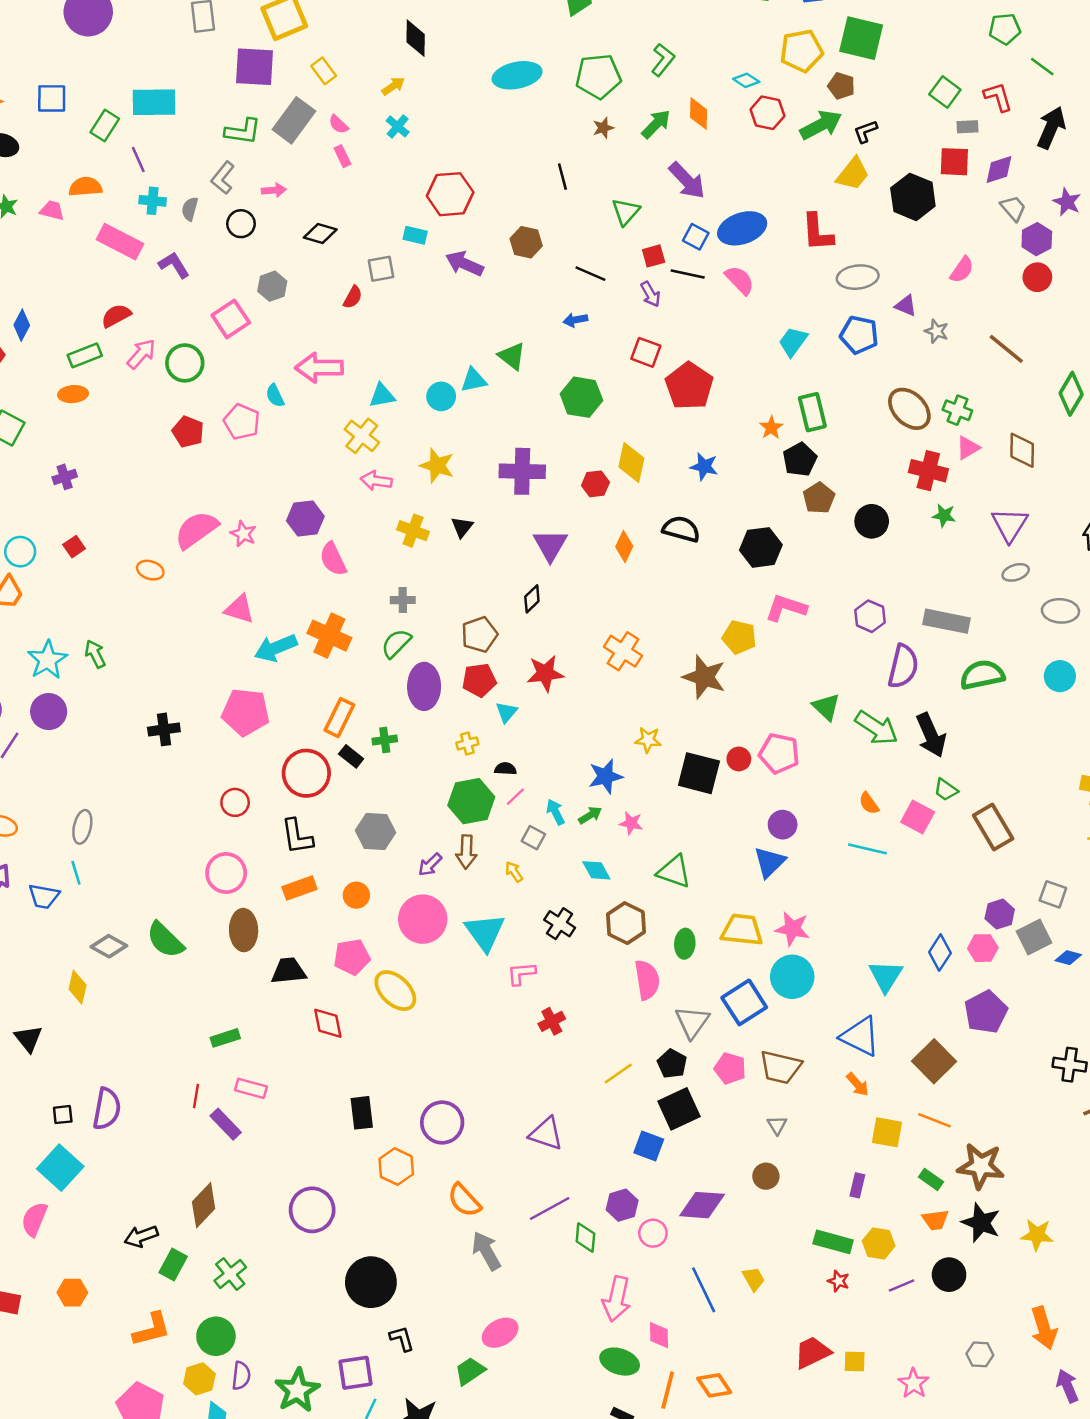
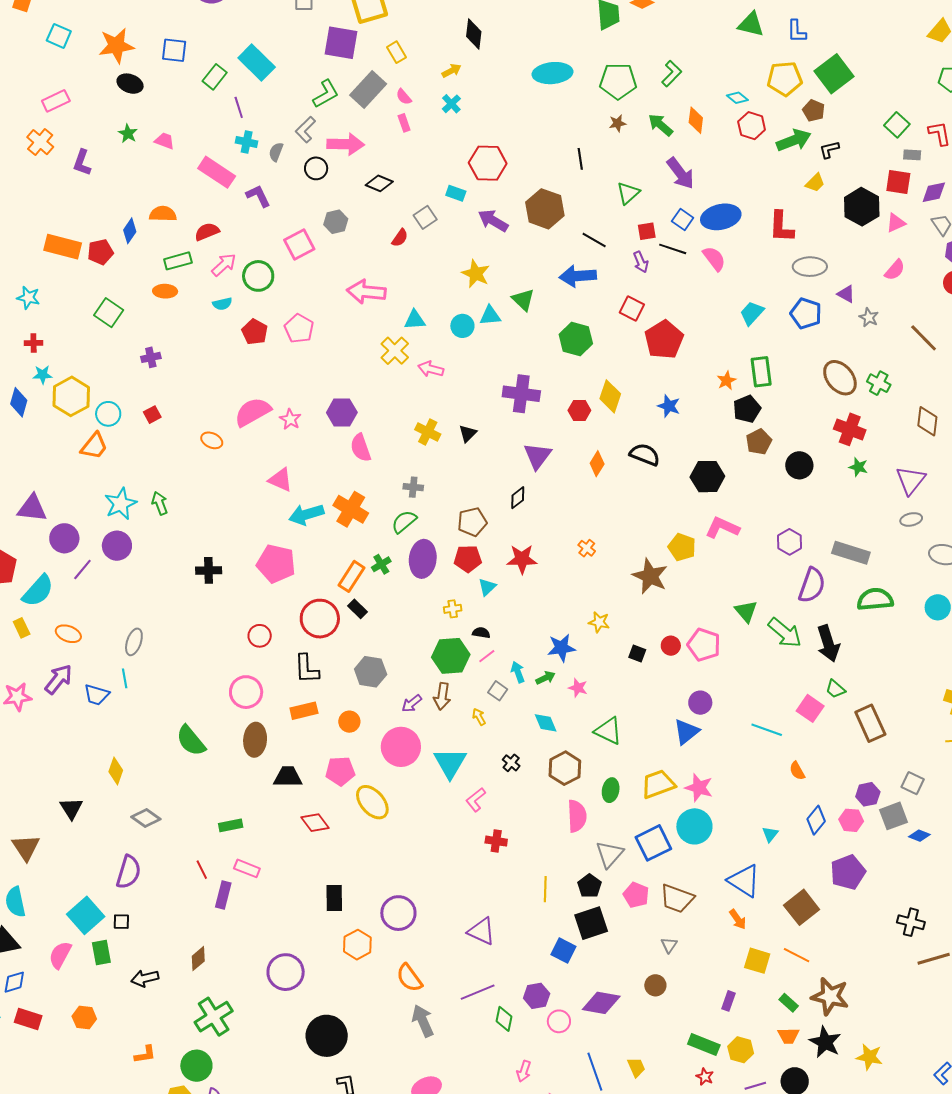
green square: (861, 38) -> (834, 74), turned 33
cyan rectangle: (154, 102) -> (257, 62), turned 39
green arrow: (656, 124) -> (660, 125), turned -100
green L-shape: (243, 131) -> (326, 94), turned -44
yellow trapezoid: (853, 174) -> (815, 183), size x0.7
orange semicircle: (85, 187) -> (163, 214), moved
pink arrow: (274, 190) -> (346, 144), size x1.8
brown hexagon: (526, 242) -> (545, 209), size x1.5
gray square: (381, 269) -> (425, 217), turned -30
blue arrow: (575, 320) -> (578, 276), size x1.8
cyan semicircle: (275, 396) -> (222, 304), moved, turned -84
pink triangle: (968, 448) -> (896, 223), moved
yellow star: (437, 466) -> (476, 274), moved
pink arrow: (376, 481) -> (431, 369), moved
orange cross: (623, 651) -> (587, 548), size x0.6
green cross: (385, 740) -> (381, 564), moved, turned -30
black square: (699, 773) -> (637, 654), size x0.5
orange semicircle: (869, 803) -> (797, 771), moved
black cross: (560, 924) -> (511, 763), size x0.7
yellow trapezoid: (742, 930) -> (658, 784), turned -33
gray diamond: (109, 946) -> (146, 818), moved
pink L-shape: (521, 974) -> (476, 800), turned -40
cyan triangle: (886, 976) -> (770, 834), size x0.6
red cross: (552, 1021) -> (496, 841), turned 30
red diamond: (328, 1023) -> (315, 823), turned -32
yellow line: (618, 1074) -> (545, 889), turned -60
red line: (196, 1096) -> (202, 870), turned -42
black square: (63, 1115) -> (121, 922), moved
purple rectangle: (226, 1124) -> (223, 895), turned 52
brown diamond: (204, 1205) -> (198, 959), size x0.7
green rectangle: (173, 1264) -> (101, 952), moved, turned -45
green cross: (230, 1274) -> (214, 1017), size x1.4
pink arrow: (617, 1299) -> (524, 1071), size x0.6
orange L-shape: (152, 1329) -> (145, 1054), size x0.7

